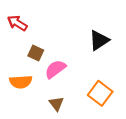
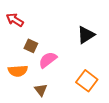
brown triangle: (56, 104) -> (41, 90), moved

